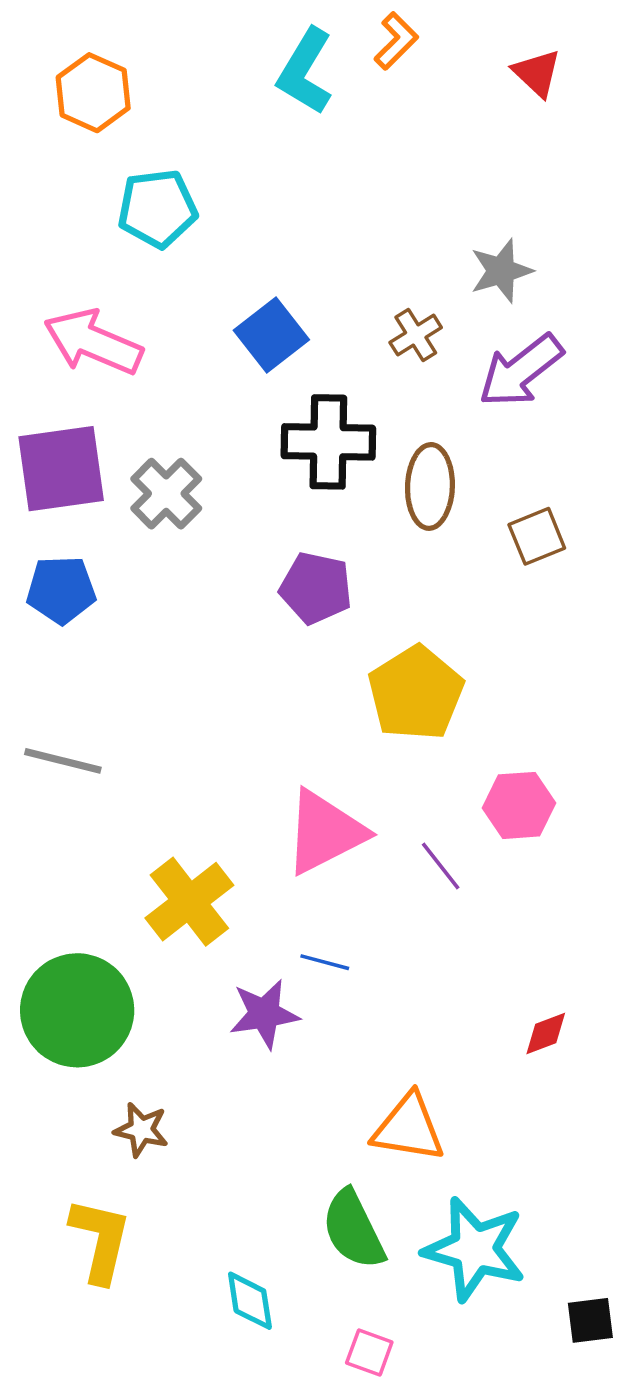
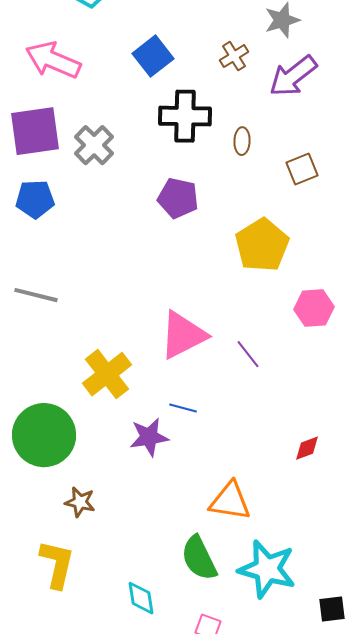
brown ellipse: (430, 486) -> (242, 141), size x0.6
yellow pentagon: (416, 693) -> (262, 245), moved
pink hexagon: (519, 805) -> (314, 308), moved

